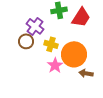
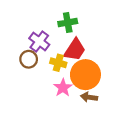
red trapezoid: (81, 17) -> (75, 50), moved
brown arrow: (86, 73) -> (89, 97), moved

